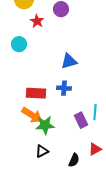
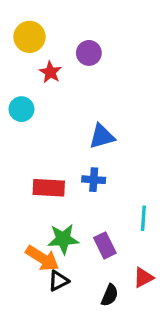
orange arrow: (32, 115) -> (42, 258), moved
purple rectangle: (81, 120) -> (105, 245), moved

